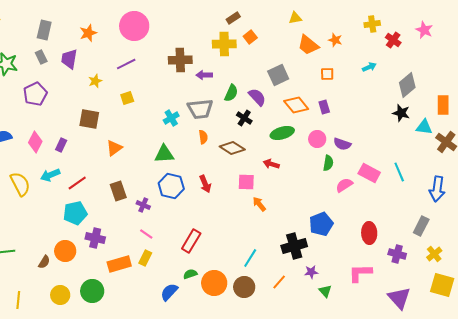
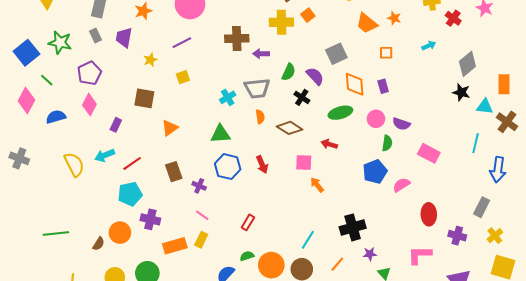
orange diamond: (296, 105) -> (355, 84), turned 35
pink diamond: (35, 142) -> (89, 105), moved
cyan line: (399, 172) -> (476, 143), moved, turned 36
pink semicircle: (344, 185) -> (401, 185), moved
blue pentagon: (321, 224) -> (375, 172), moved
red rectangle: (191, 241) -> (248, 222), size x0.7

